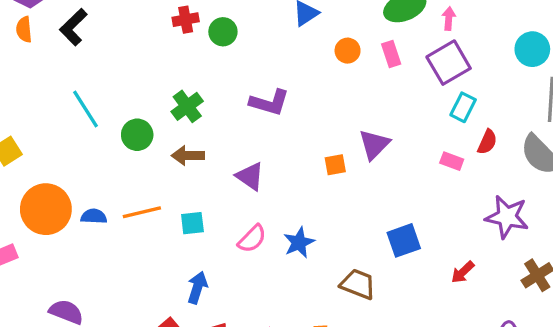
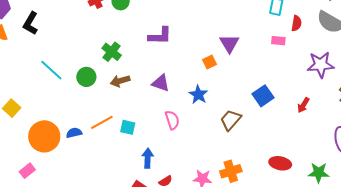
cyan square: (192, 223) -> (128, 127), moved, turned 35
pink semicircle: (252, 239) -> (172, 120), turned -48
blue star: (299, 243) -> (198, 95), moved
brown trapezoid: (358, 284) -> (231, 120), moved, turned -55

